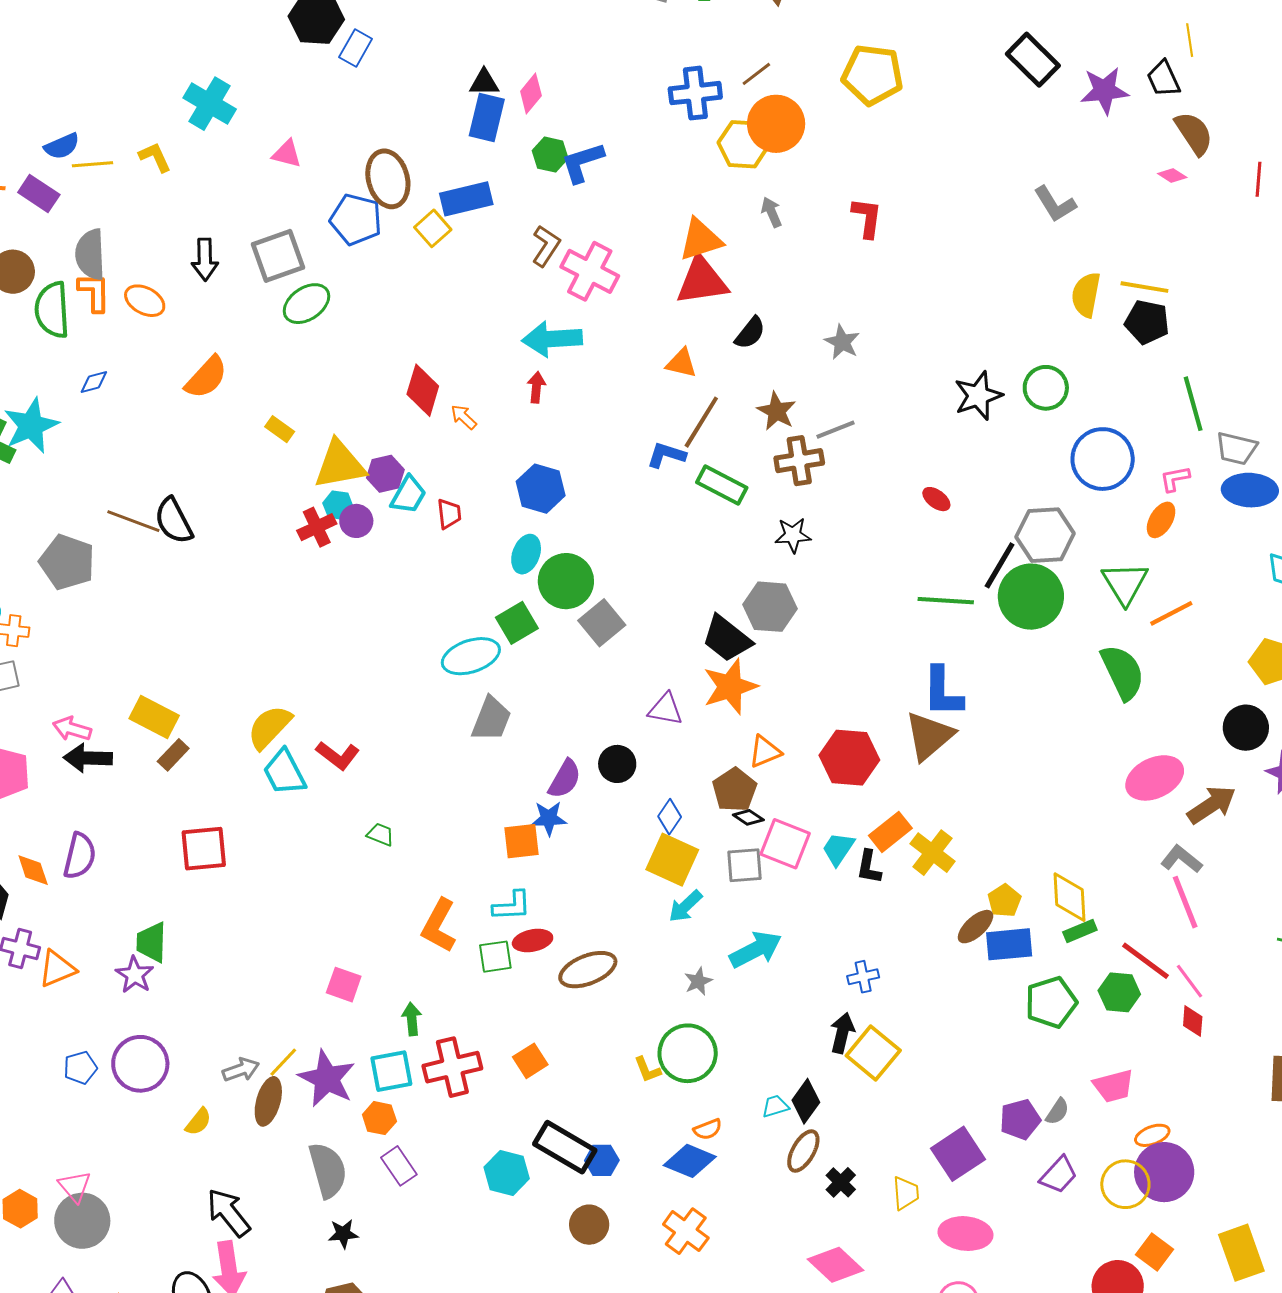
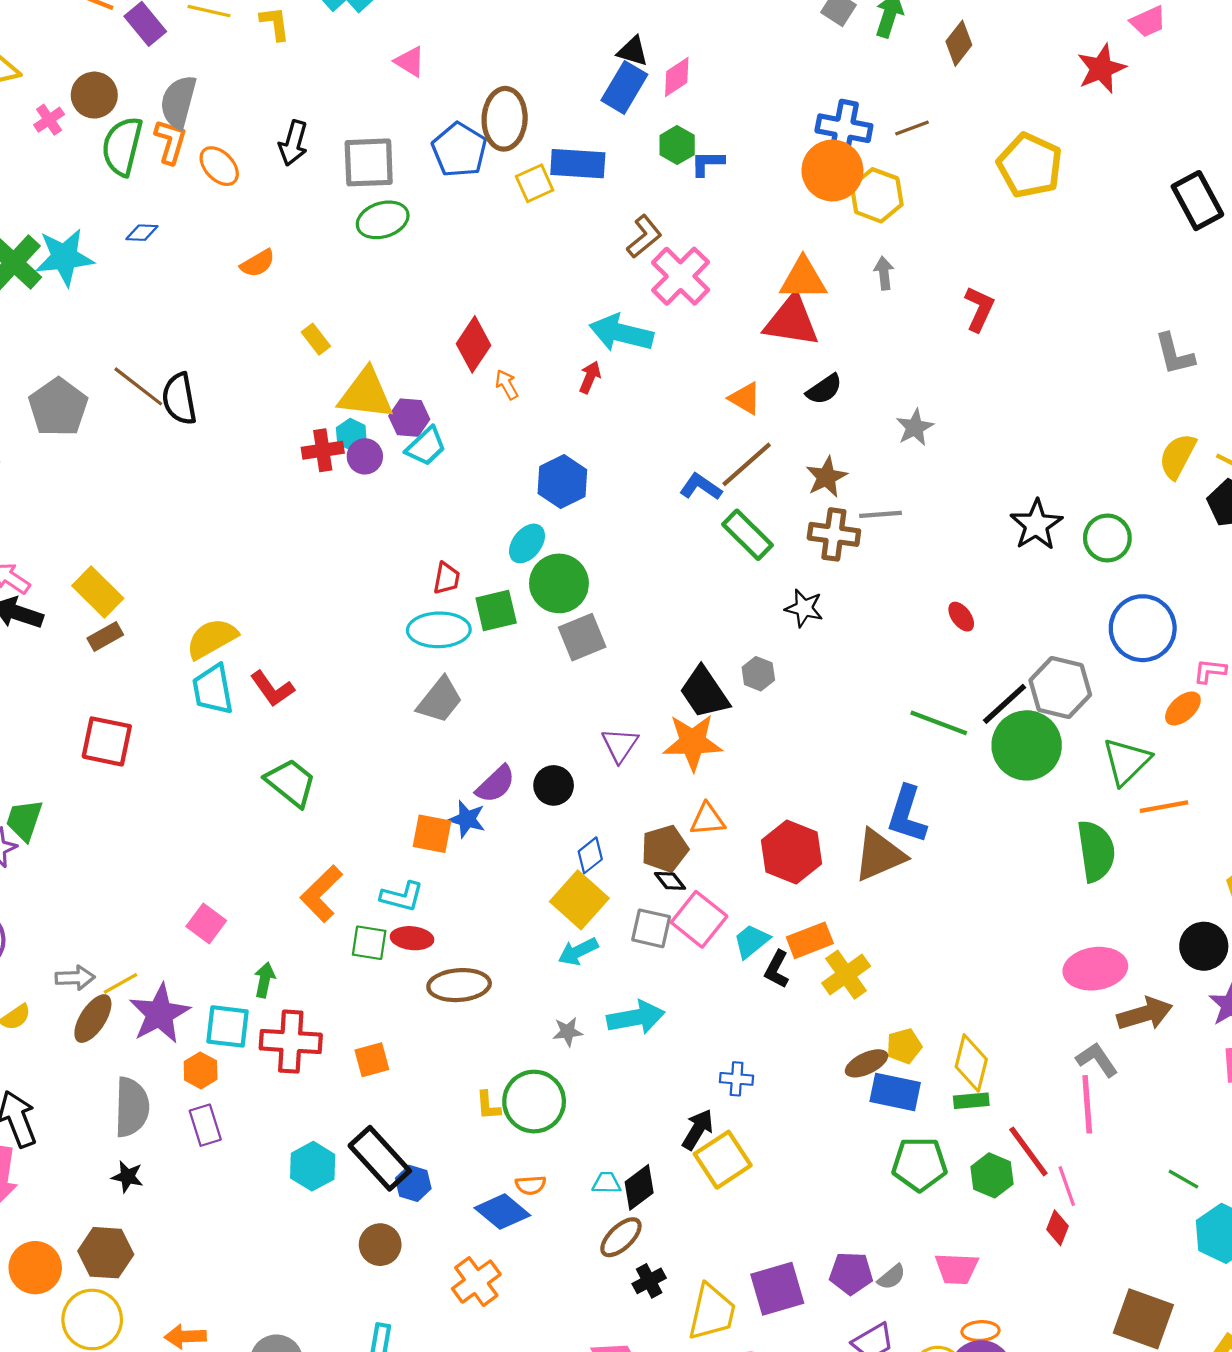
orange circle: (776, 124) -> (832, 170), moved
blue L-shape: (582, 162) -> (707, 163), size x0.7
orange semicircle: (206, 377) -> (258, 263), size x0.7
black star: (978, 396) -> (1036, 525), turned -30
red trapezoid: (449, 514) -> (447, 578), moved
gray hexagon: (770, 607) -> (758, 674), size x0.6
purple triangle: (665, 709) -> (620, 745), turned 36
green trapezoid: (380, 834) -> (291, 783), size x1.8
yellow trapezoid: (906, 1193) -> (712, 1312), size x1.6

